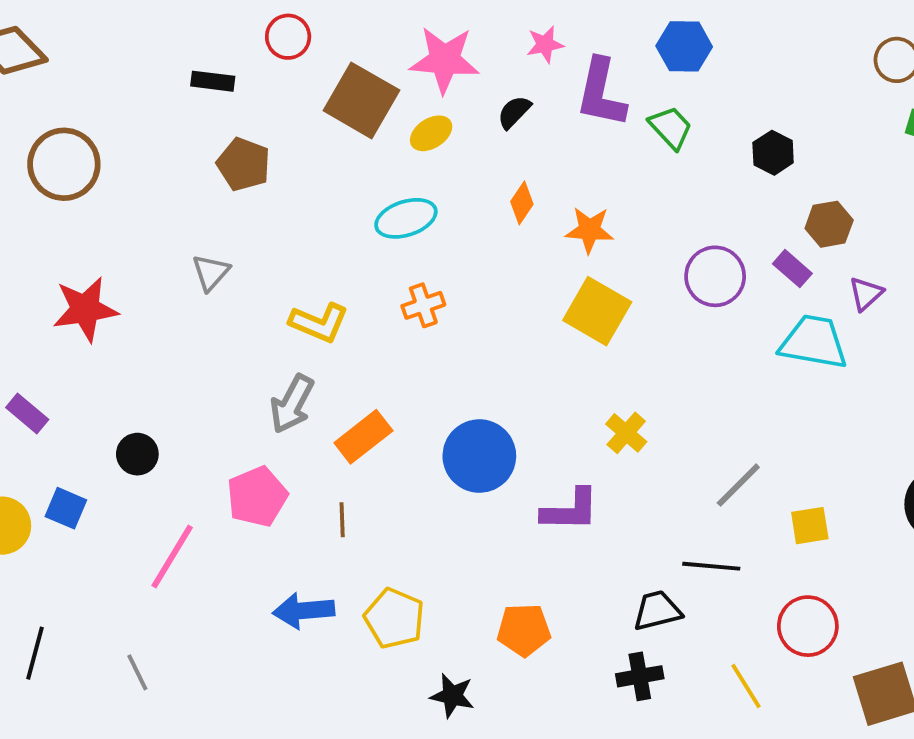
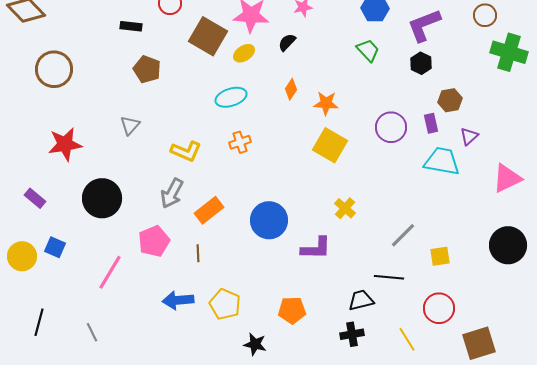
purple L-shape: (601, 93) -> (424, 25), moved, turned 57
purple rectangle: (792, 269) -> (431, 123), turned 36
black circle: (137, 454) -> (102, 198), moved, size x1.8

